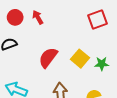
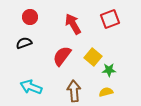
red arrow: (38, 17) -> (73, 24), moved, size x1.5
green star: (102, 64) -> (109, 70), moved

